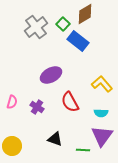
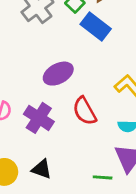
purple cross: (37, 107) -> (39, 118), size x1.5
black triangle: (55, 139) -> (42, 169), moved

